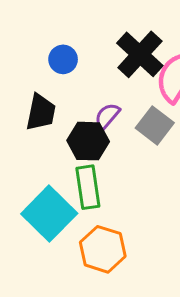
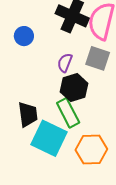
black trapezoid: (41, 112) -> (28, 114), moved
black hexagon: (88, 141) -> (74, 88), moved

